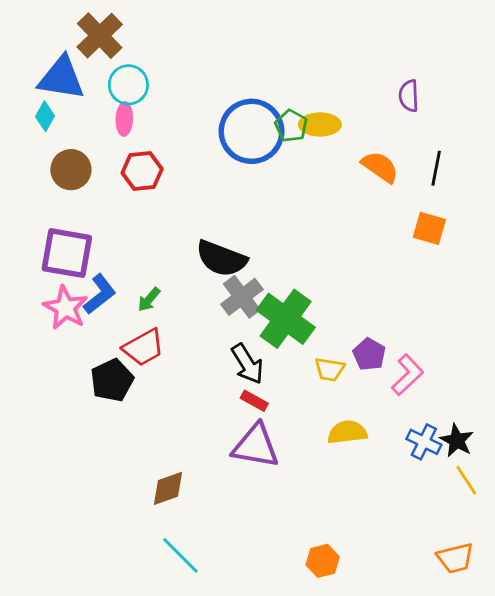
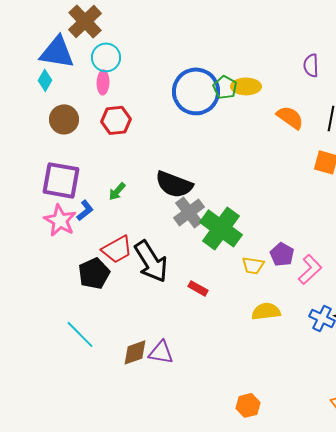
blue L-shape: (100, 294) -> (85, 210), size x0.7
green arrow: (149, 300) -> (117, 191), moved
black arrow: (247, 364) -> (151, 261), moved, size x1.4
purple triangle: (256, 446) -> (161, 352), moved, size x0.7
cyan line: (180, 555) -> (80, 334), moved

